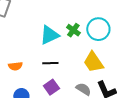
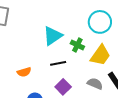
green cross: (73, 30) -> (77, 45), moved
yellow trapezoid: (93, 62) -> (100, 55), turned -100

